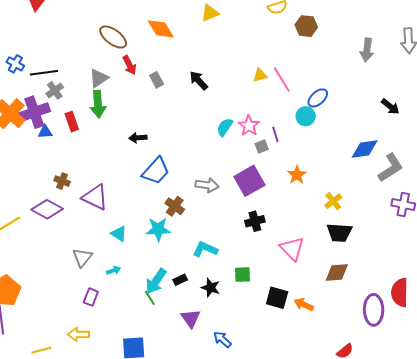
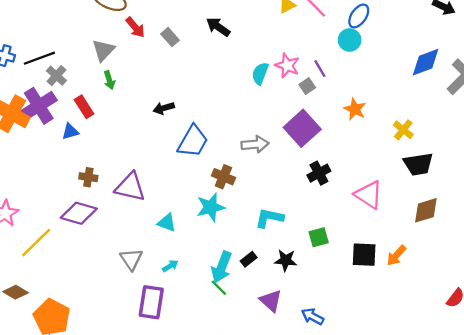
green arrow: (98, 104) -> (109, 80), size x0.6
blue triangle: (45, 132) -> (70, 132), moved
purple rectangle: (91, 297) -> (151, 302), size x1.6
orange arrow: (304, 304) -> (396, 255), turned -60

